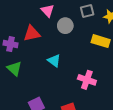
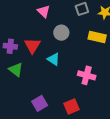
gray circle: (65, 26) -> (61, 33), moved
red triangle: (32, 33) -> (32, 46), moved, turned -42

